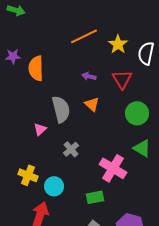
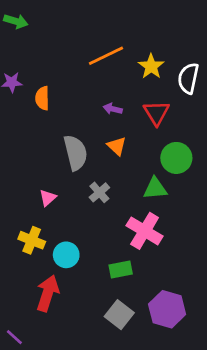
orange semicircle: (36, 68) -> (42, 98), size x0.7
pink triangle: (40, 129) -> (48, 198), moved
green triangle: (142, 148) -> (155, 188), moved, turned -36
gray cross: (71, 149) -> (99, 192), moved

